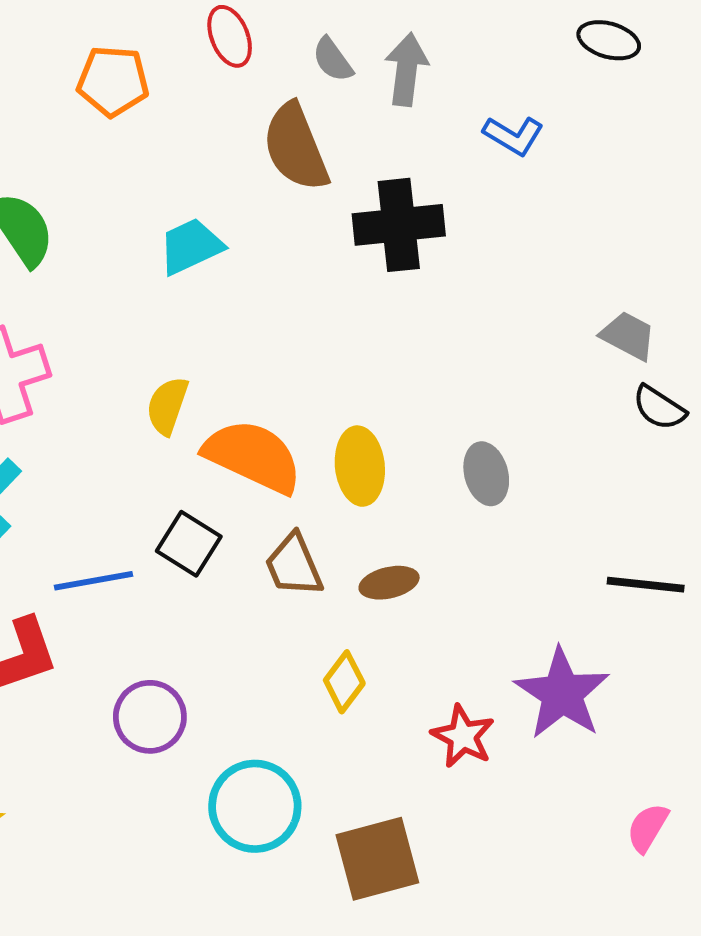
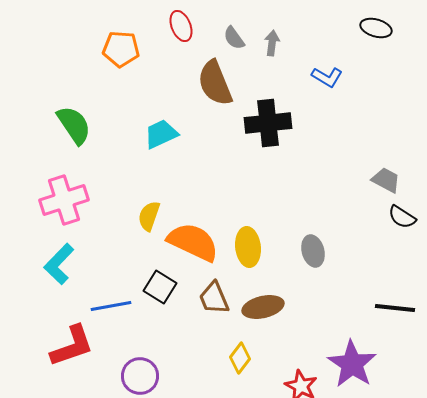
gray arrow: (407, 69) -> (272, 43), size x0.7
brown ellipse: (389, 583) -> (263, 307), size x1.4

